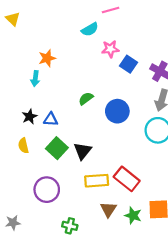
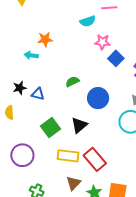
cyan arrow: (35, 79) -> (31, 55), turned 80
green square: (57, 148) -> (50, 128), moved
black triangle: (83, 151) -> (79, 125), moved

